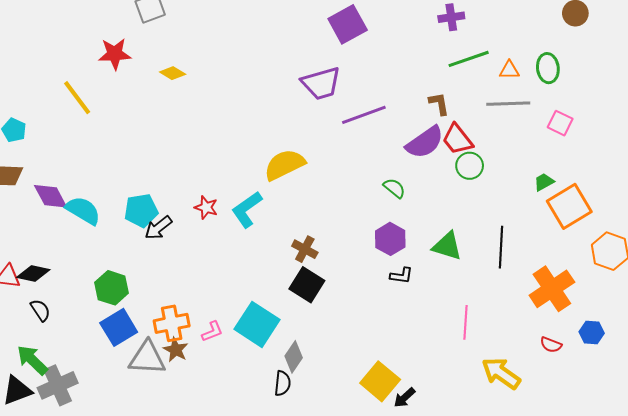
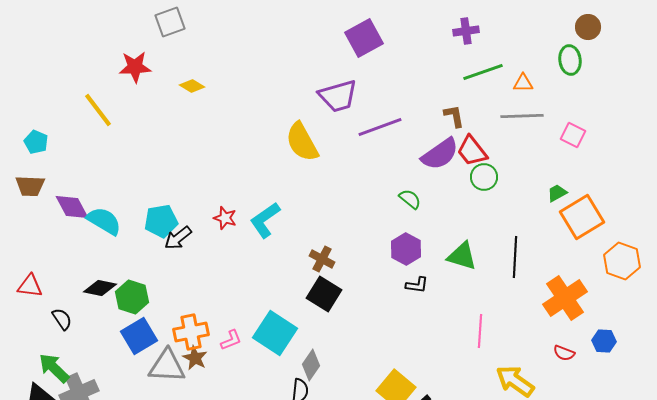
green ellipse: (548, 68) -> (570, 60), moved
yellow semicircle: (284, 165) -> (302, 142), moved, turned -93
black diamond: (33, 274) -> (100, 288), moved

